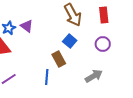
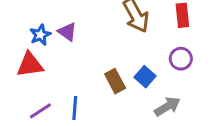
blue square: (70, 41) -> (145, 77), moved
blue line: (47, 77) -> (75, 108), moved

